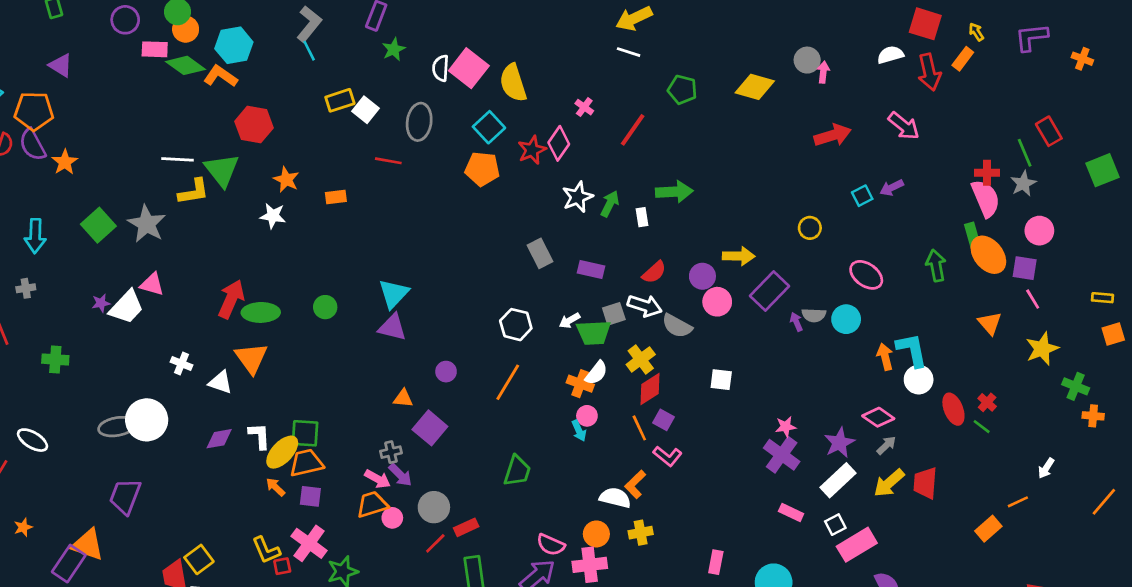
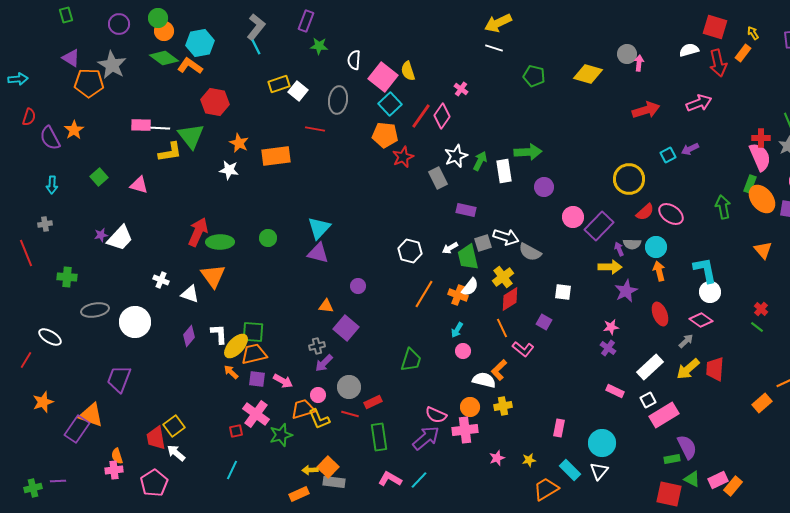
pink rectangle: (155, 49) -> (141, 125), moved
green star: (394, 49) -> (319, 46), turned 30
pink square: (469, 68) -> (383, 77), moved
yellow semicircle: (513, 83) -> (408, 71), size x0.7
orange pentagon: (34, 111) -> (89, 83), moved
pink arrow: (904, 126) -> (699, 103), turned -60
red line: (633, 130) -> (421, 116), moved
purple semicircle: (33, 145) -> (50, 138), moved
red star: (532, 150) -> (403, 157), moved
orange rectangle: (336, 197) -> (276, 156), size x1.8
white rectangle: (642, 217) -> (504, 171), size x1.6
gray star: (147, 224) -> (112, 65), moved
green square: (98, 225) -> (99, 177), size x0.7
yellow circle: (810, 228) -> (629, 179), size x1.8
green rectangle: (972, 235) -> (750, 184), turned 36
cyan arrow: (35, 236) -> (52, 185), size x0.7
gray rectangle: (540, 253) -> (438, 178), moved
yellow arrow: (739, 256) -> (610, 267), moved
red semicircle: (654, 272) -> (645, 212), moved
purple circle: (702, 276) -> (544, 187), moved
pink triangle: (152, 284) -> (139, 185), moved
pink circle: (717, 302) -> (573, 217), moved
green trapezoid: (594, 333) -> (468, 257), turned 80
orange arrow: (885, 357) -> (659, 271), moved
orange line: (508, 382) -> (424, 294), moved
red ellipse: (953, 409) -> (660, 314), moved
pink circle: (587, 416) -> (463, 351), moved
pink diamond: (878, 417) -> (701, 320), moved
purple square: (663, 420) -> (544, 322), moved
gray ellipse: (117, 427) -> (95, 310), moved
cyan arrow: (579, 431) -> (457, 330), turned 56
purple diamond: (219, 439) -> (189, 336), turned -40
purple star: (839, 443) -> (626, 291), moved
purple cross: (782, 455) -> (608, 348), size x0.6
purple arrow: (400, 475) -> (324, 363), turned 90
pink arrow: (378, 479) -> (283, 381), moved
orange trapezoid: (372, 504) -> (303, 409), moved
orange star: (23, 527) -> (43, 402), size x1.5
red line: (435, 543) -> (350, 414), turned 60
yellow L-shape: (266, 550) -> (319, 419), moved

